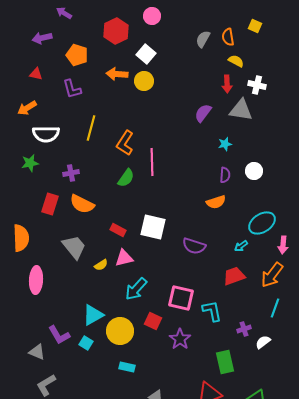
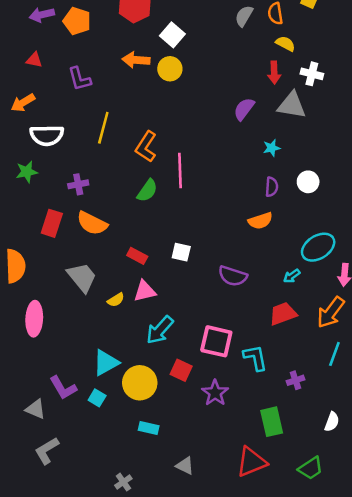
orange pentagon: (77, 55) -> (77, 21), moved
white square: (153, 227) -> (181, 252), size x0.6
white semicircle: (263, 342) -> (332, 422), moved, turned 147

